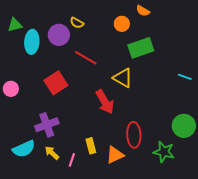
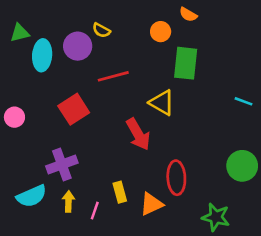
green rectangle: (141, 48) -> (186, 63), turned -65
red line: (86, 58) -> (113, 76), turned -45
green star: (164, 152) -> (216, 217), moved
yellow arrow: (52, 153) -> (68, 201), turned 49

